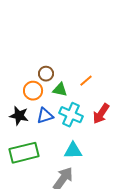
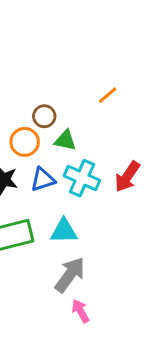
orange line: (86, 81) -> (108, 95), moved
cyan triangle: (73, 151) -> (64, 231), moved

